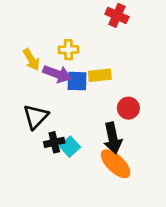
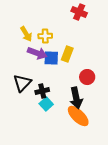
yellow arrow: (31, 60) -> (26, 34), moved
yellow rectangle: (100, 75) -> (67, 54), turned -63
black cross: (54, 142) -> (42, 91), moved

